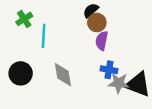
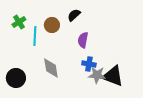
brown circle: (97, 23) -> (52, 25), moved
black circle: (21, 73) -> (16, 78), moved

